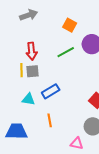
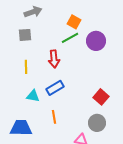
red arrow: (32, 51) -> (54, 59), moved
green line: (66, 52) -> (70, 38), moved
gray square: (33, 71) -> (25, 35), moved

